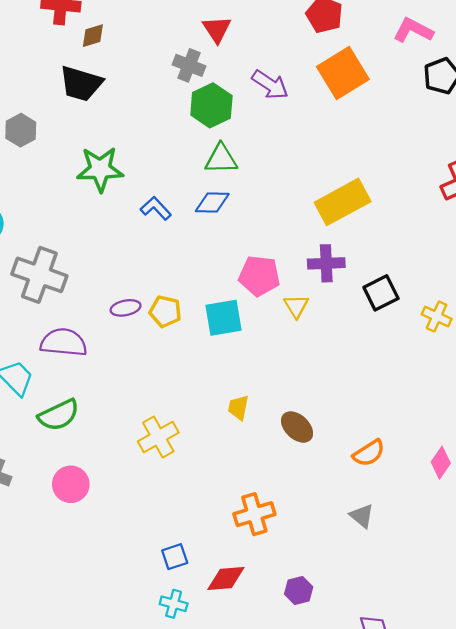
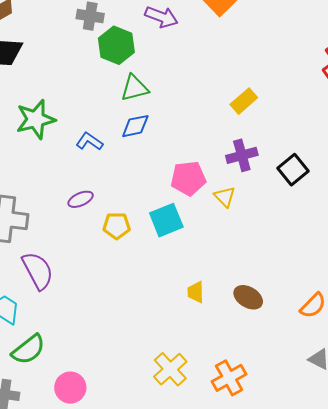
yellow rectangle: (343, 202) -> (244, 101), size x0.6
purple ellipse: (126, 308) -> (81, 199), moved
purple semicircle: (64, 342) -> (38, 271), turned 69
green semicircle: (59, 415) -> (28, 350), moved
yellow cross: (158, 437) -> (170, 369), moved

